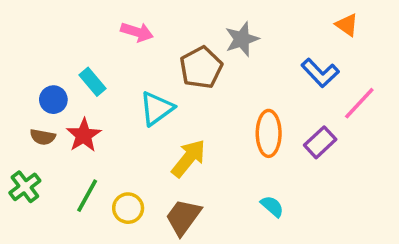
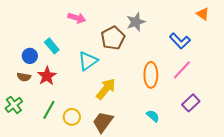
orange triangle: (347, 25) -> (203, 14), moved
pink line: (359, 103) -> (182, 70), moved
purple rectangle: (320, 142) -> (191, 103), moved

